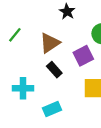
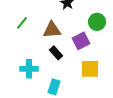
brown triangle: (50, 43) -> (52, 30), turned 30
cyan rectangle: (52, 109) -> (54, 87), turned -49

